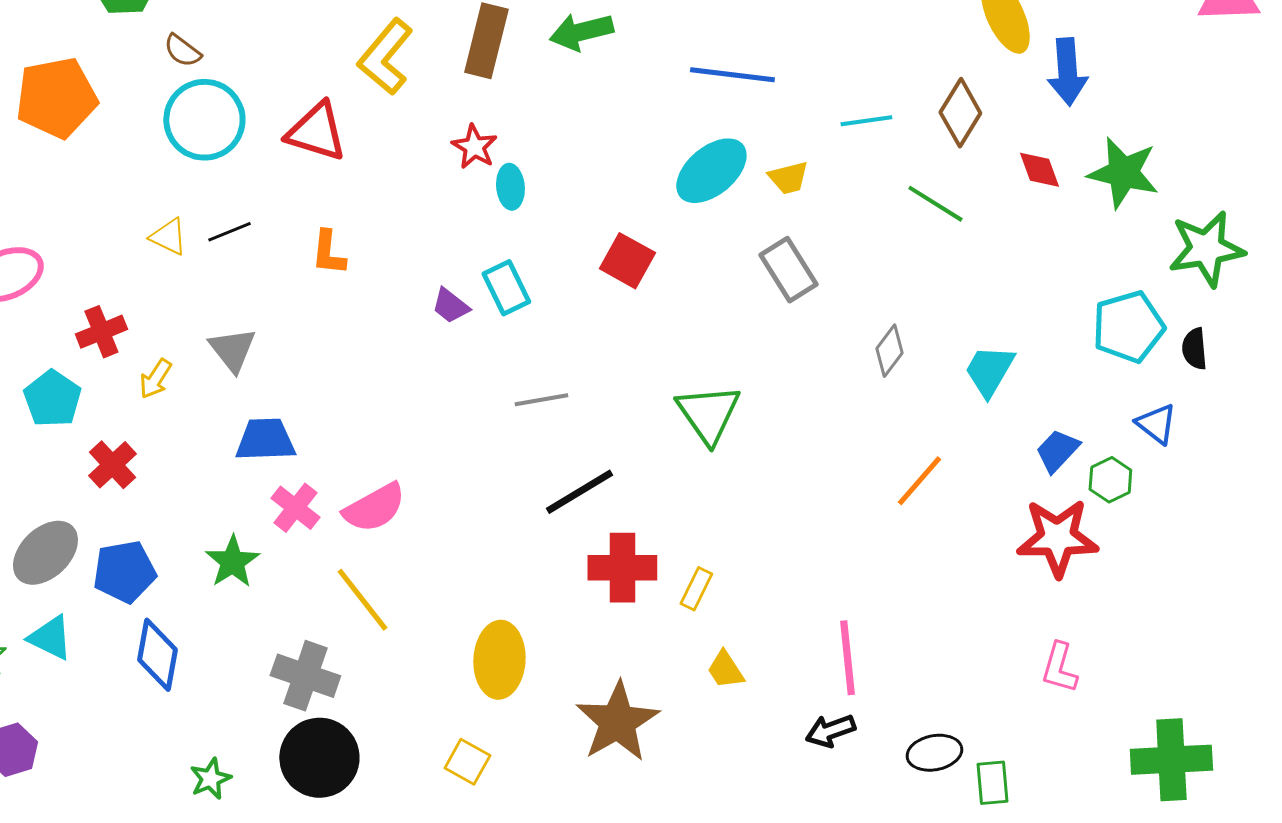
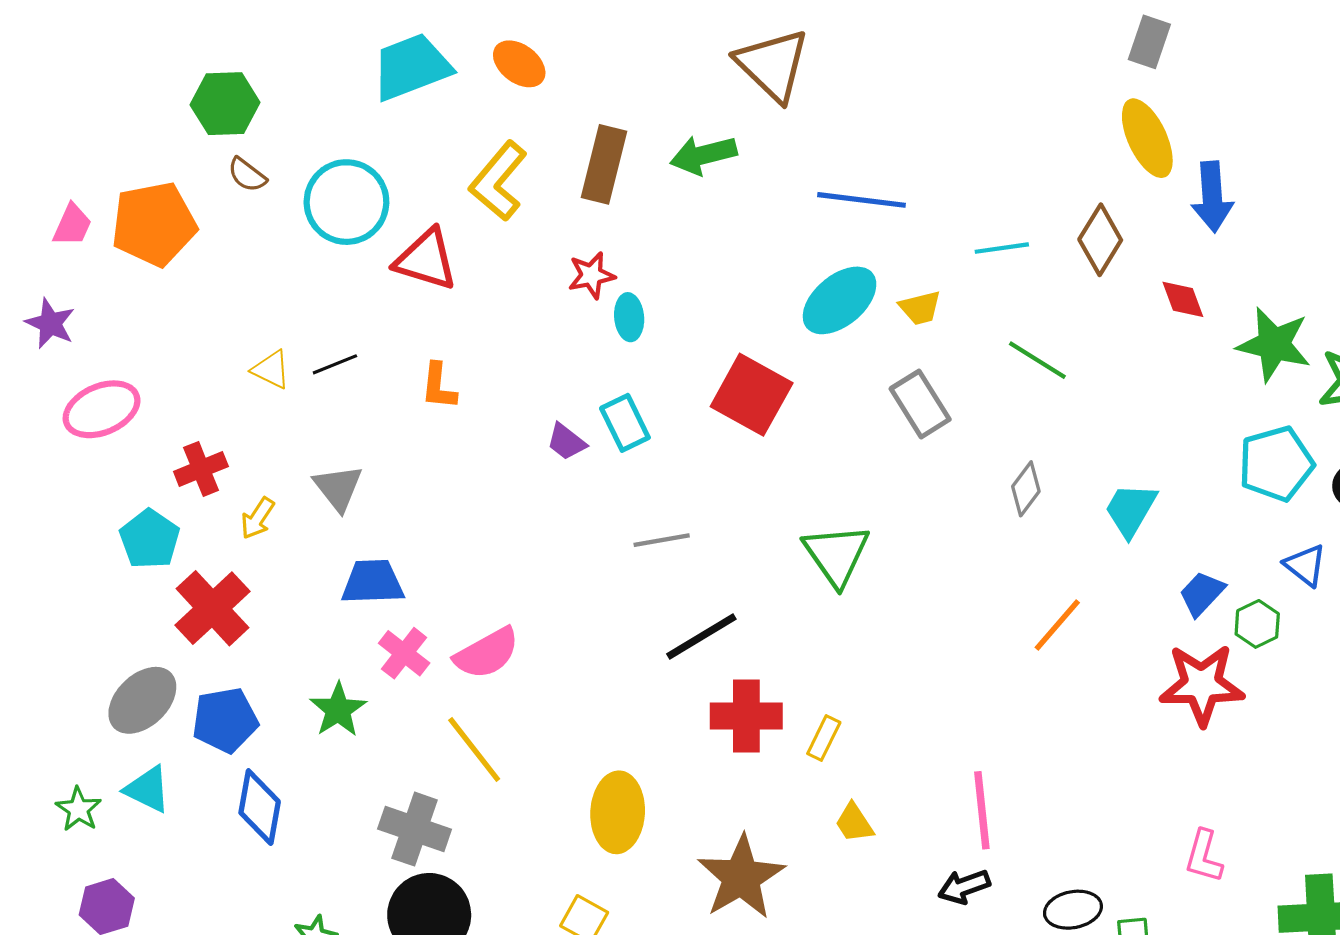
brown semicircle: (182, 51) -> (247, 175), moved
cyan circle: (204, 120) -> (346, 202), moved
red star: (474, 147) -> (591, 275), turned 30
green star: (1123, 173) -> (1274, 344), moved
green line: (935, 204) -> (1037, 360), moved
red square: (627, 261) -> (752, 395), size x1.4
red cross: (112, 465) -> (212, 608), size x1.5
pink L-shape: (1059, 668) -> (1204, 856), moved

